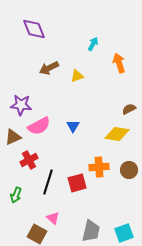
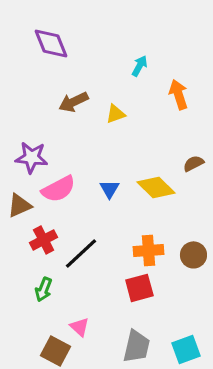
yellow diamond: (117, 134) -> (156, 187), moved, turned 35
black line: (48, 182) -> (81, 253), moved, turned 30
red square: (77, 183) -> (139, 288), moved
green arrow: (16, 195) -> (44, 289), moved

